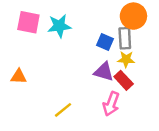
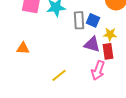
gray rectangle: (125, 38) -> (79, 20), moved
red rectangle: (124, 80) -> (108, 51), turned 35

